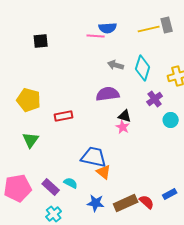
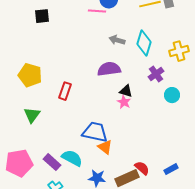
red rectangle: (64, 116) -> (65, 91), turned -60
cyan semicircle: (71, 183) -> (72, 158), size x1.5
red semicircle: (147, 202) -> (142, 168), moved

